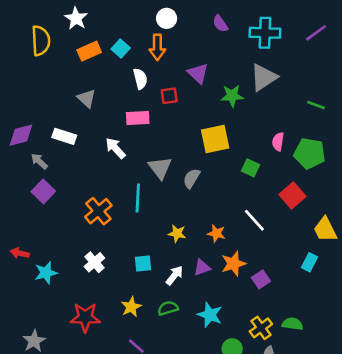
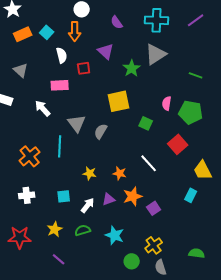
purple semicircle: (220, 24) -> (117, 22), moved
green star: (232, 96) -> (132, 68), turned -30
white cross: (94, 262) -> (27, 195), turned 35
green semicircle: (292, 324) -> (197, 253), moved

